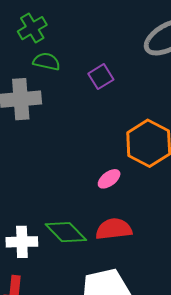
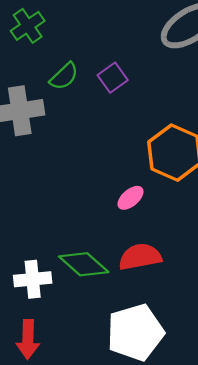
green semicircle: (47, 61) -> (64, 76), moved, turned 128

